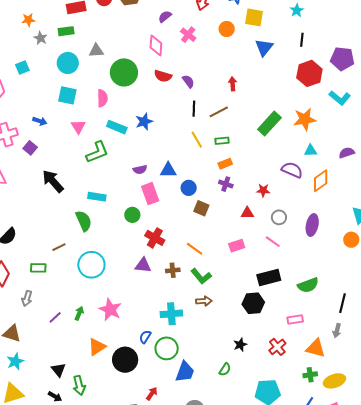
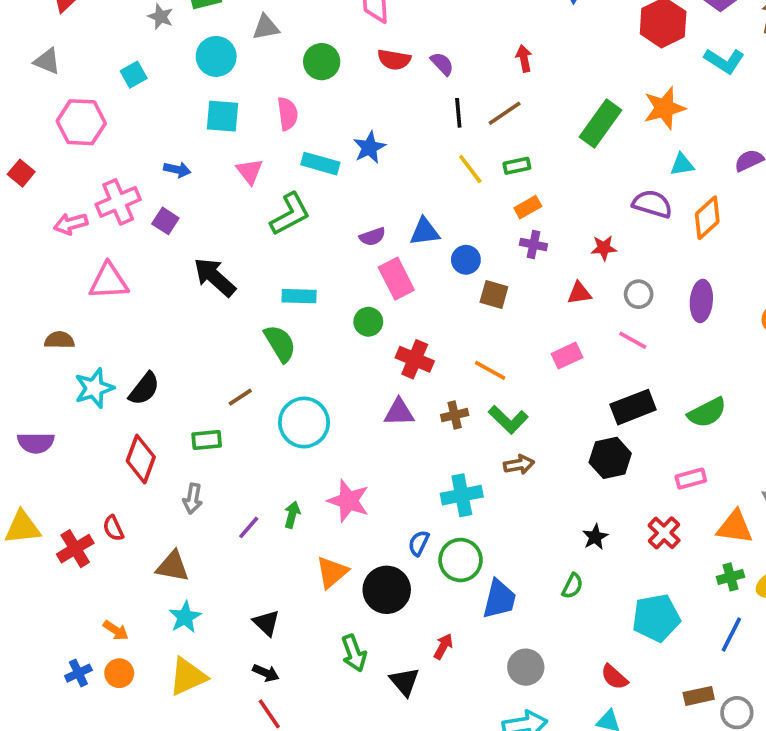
green circle: (124, 72) -> (322, 62), size x0.7
green arrow: (79, 385) -> (354, 653), moved

